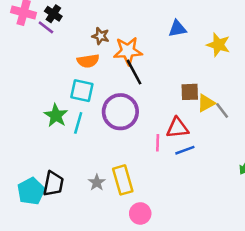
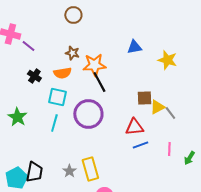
black cross: (53, 14) -> (34, 76), moved
green star: (56, 115) -> (17, 117), moved
pink line: (158, 143) -> (169, 149), moved

